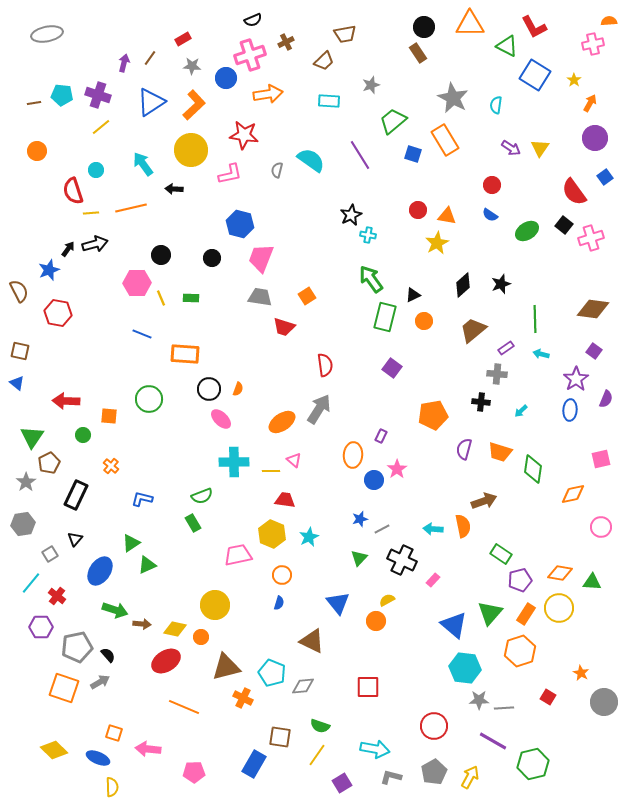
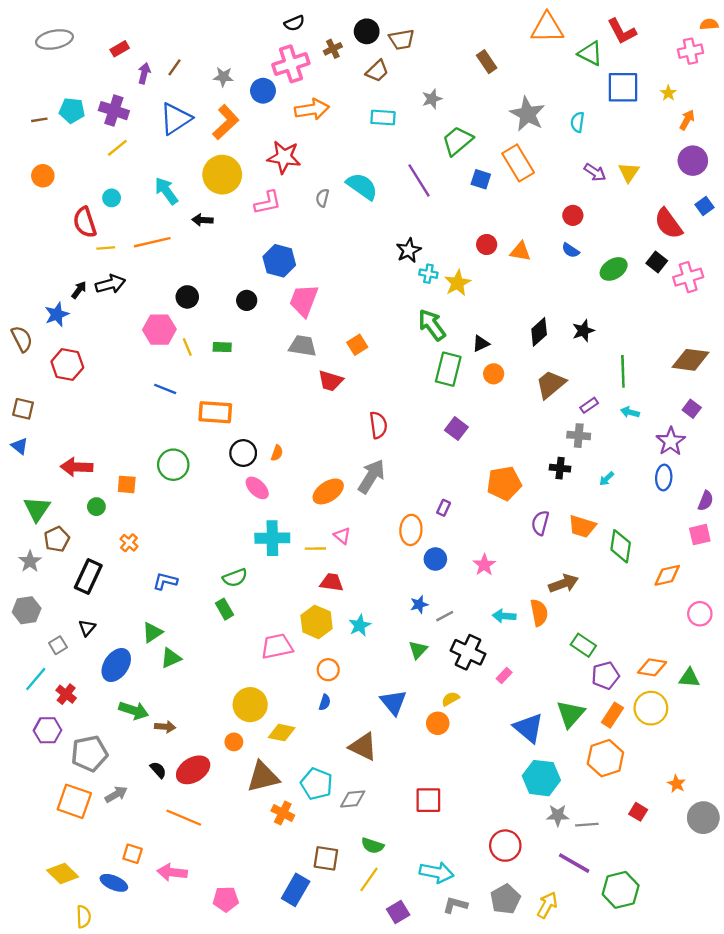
black circle: (424, 27) -> (367, 31), moved
red rectangle: (183, 39) -> (120, 49), moved
blue square: (535, 75) -> (623, 87), turned -32
yellow star: (437, 243) -> (458, 283), moved
purple semicircle: (606, 399) -> (706, 501), moved
pink star: (397, 469) -> (484, 565), moved
yellow diamond: (175, 629) -> (282, 733), moved
black semicircle: (108, 655) -> (158, 770), moved
orange line: (184, 707) -> (184, 818), moved
yellow semicircle: (112, 787) -> (84, 917), moved

